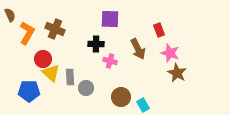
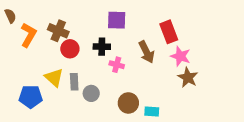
red rectangle: (159, 30) -> (169, 32), size x1.5
red circle: (43, 59) -> (70, 49), moved
cyan rectangle: (143, 105) -> (152, 111), turned -56

